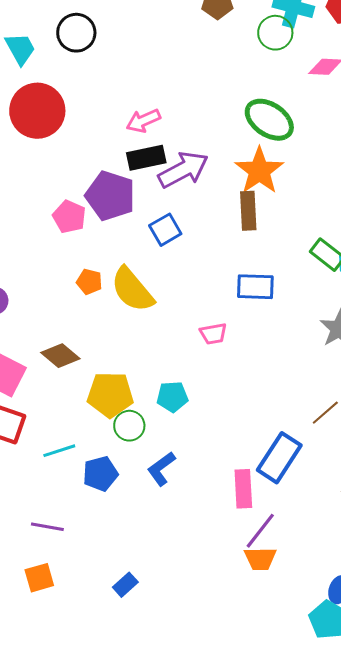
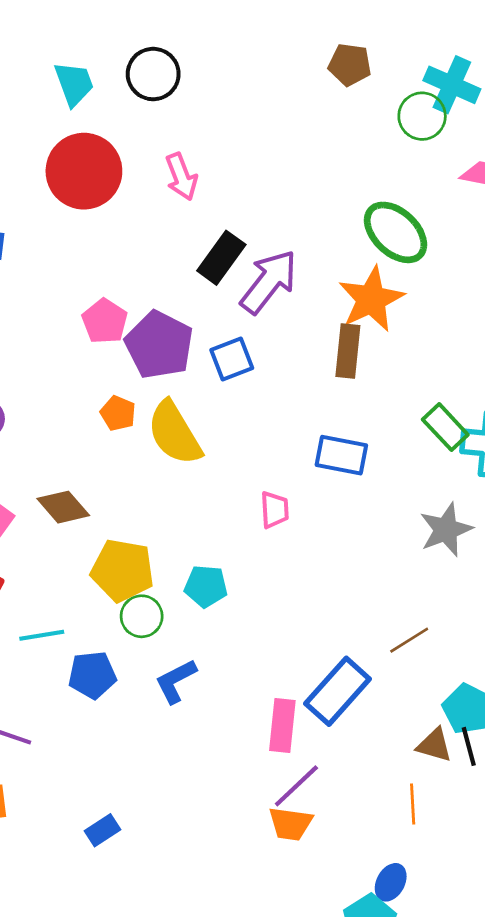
pink arrow: (143, 121) -> (181, 177), moved, turned -96
black rectangle: (146, 158) -> (221, 258), turned -51
purple arrow: (183, 170) -> (269, 282), turned -33
purple pentagon: (110, 196) -> (159, 345), moved
pink trapezoid: (213, 334) -> (275, 510), turned -92

